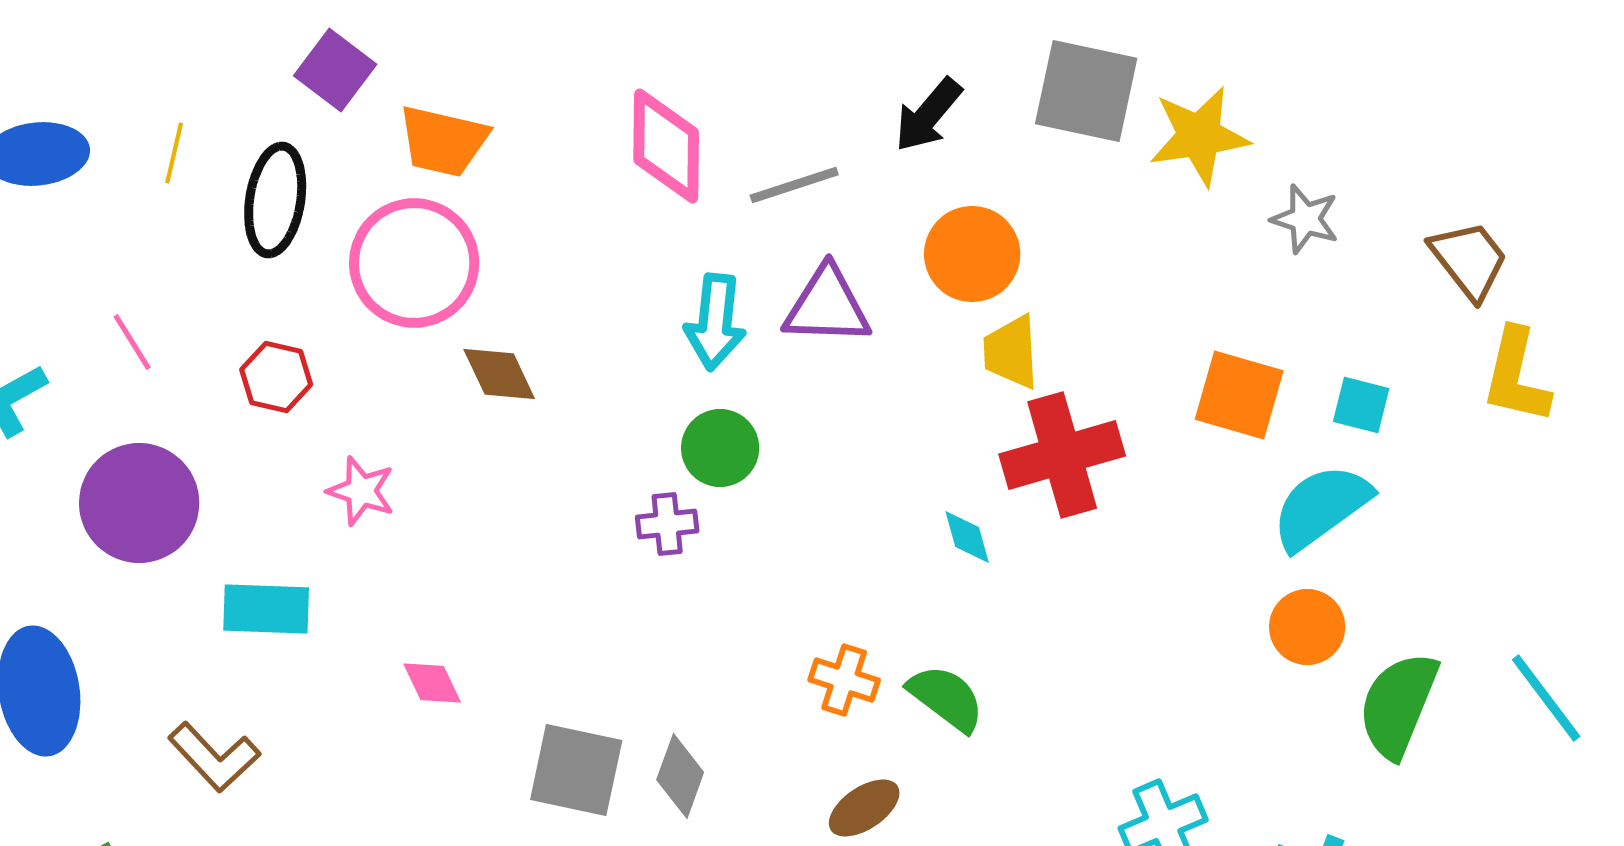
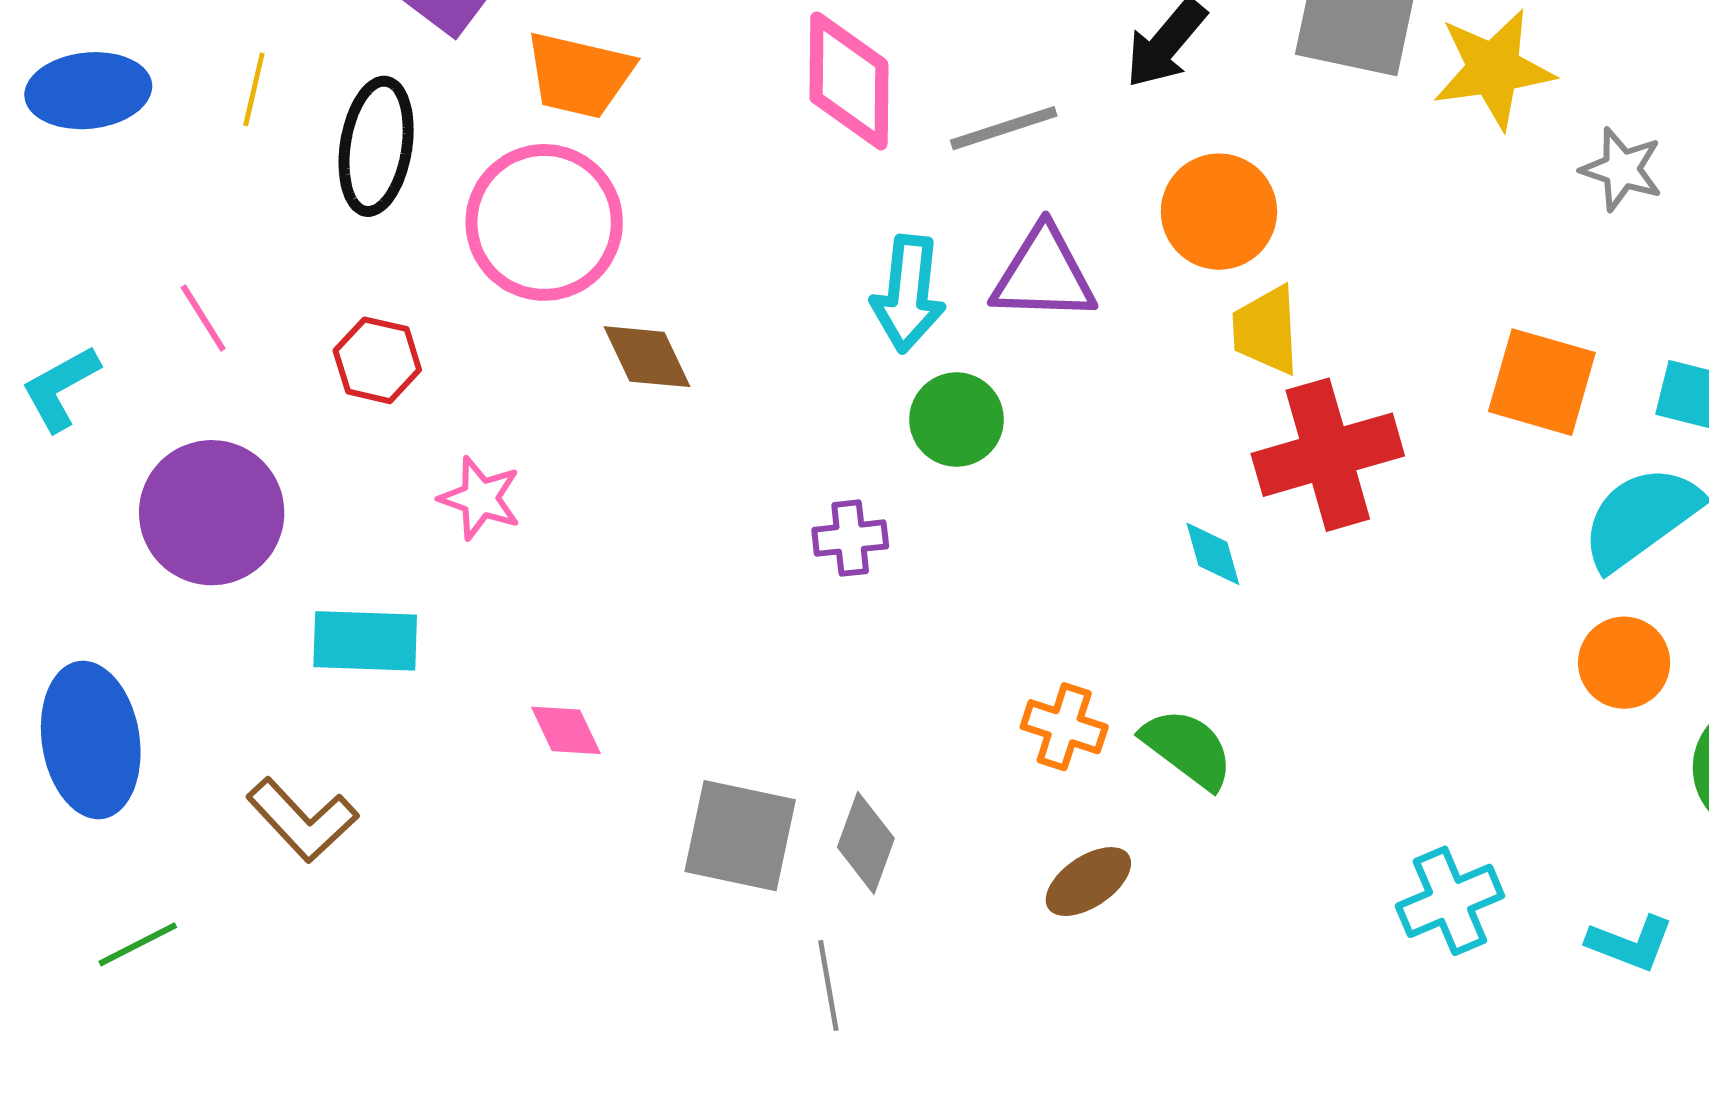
green circle: (720, 448) -> (957, 420), moved

